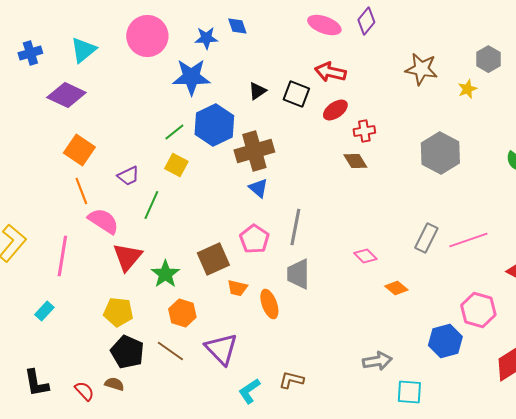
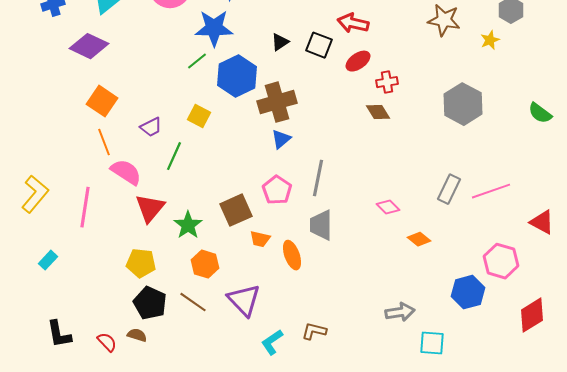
green line: (174, 132) -> (197, 61), moved
blue triangle: (258, 188) -> (281, 139), turned 40
cyan rectangle: (44, 311) -> (48, 260), moved

